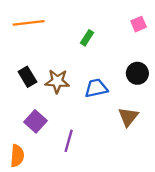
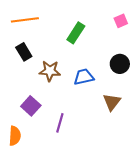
green rectangle: (87, 38) -> (76, 33), size x1.5
black rectangle: (27, 77) -> (24, 52), moved

